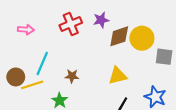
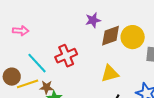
red cross: (71, 24) -> (66, 56), moved
cyan line: (42, 63) -> (37, 63), turned -65
brown star: (72, 76) -> (47, 87), moved

